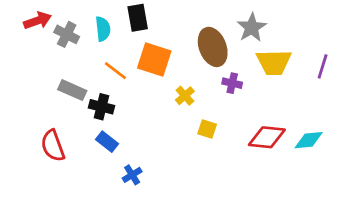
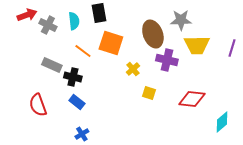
gray star: (252, 28) -> (181, 20), turned 30
purple cross: (232, 83) -> (167, 60), size x1.5
cyan diamond: (309, 140) -> (222, 122), moved, turned -35
blue cross: (132, 175) -> (82, 134), moved

